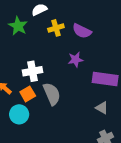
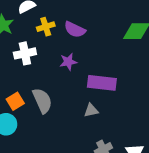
white cross: (33, 71) -> (25, 53), moved
gray triangle: (102, 108) -> (91, 110), moved, turned -40

